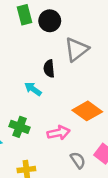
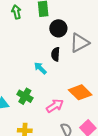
black circle: (50, 21) -> (58, 28), moved
pink arrow: (59, 133) -> (55, 106), turned -30

